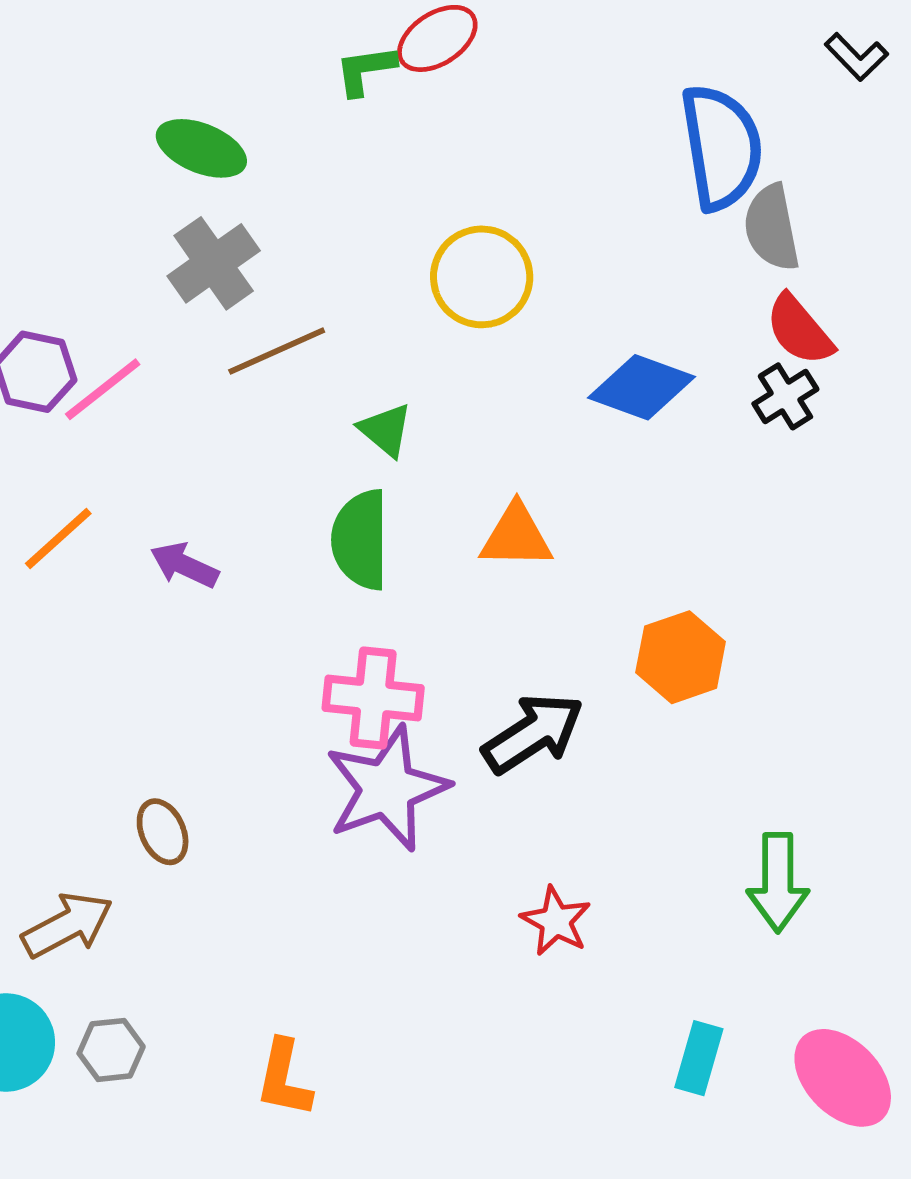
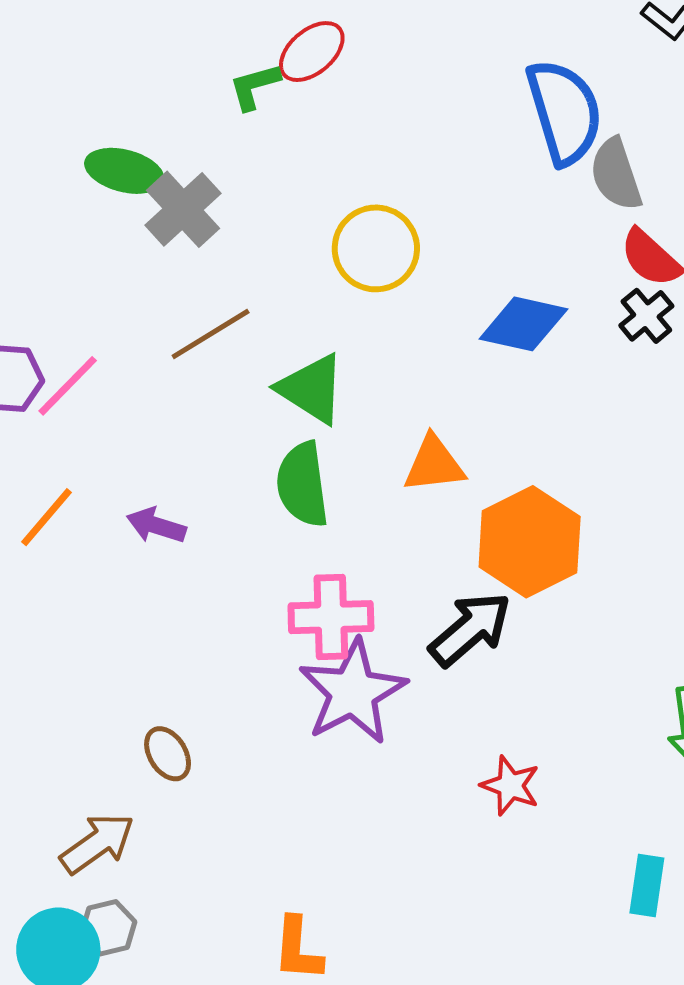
gray cross: (214, 263) -> (183, 209), moved
green triangle: (386, 430) -> (312, 389), size x1.5
orange hexagon: (681, 657) -> (530, 542), moved, size x1.4
gray hexagon: (111, 1050) -> (108, 928), moved

